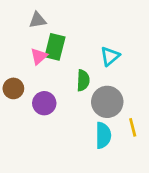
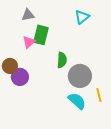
cyan triangle: (110, 56) -> (82, 17), moved
purple circle: (44, 103) -> (20, 77), moved
cyan semicircle: (103, 135) -> (77, 101), turned -48

